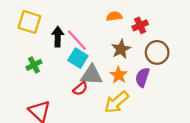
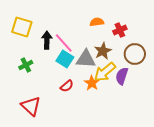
gray triangle: (92, 75) -> (86, 59), moved
orange star: (119, 75) -> (92, 83), moved
yellow arrow: (116, 102) -> (105, 72), moved

